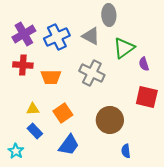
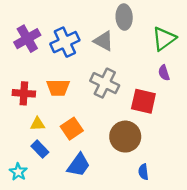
green triangle: (124, 48) -> (164, 39), moved
red cross: (23, 65) -> (24, 93), moved
red square: (147, 97) -> (143, 101), moved

